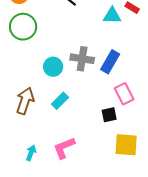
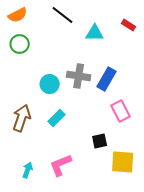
cyan triangle: (112, 16) -> (95, 33), moved
green circle: (23, 27) -> (20, 44), size x0.7
black square: (109, 115) -> (100, 141), moved

